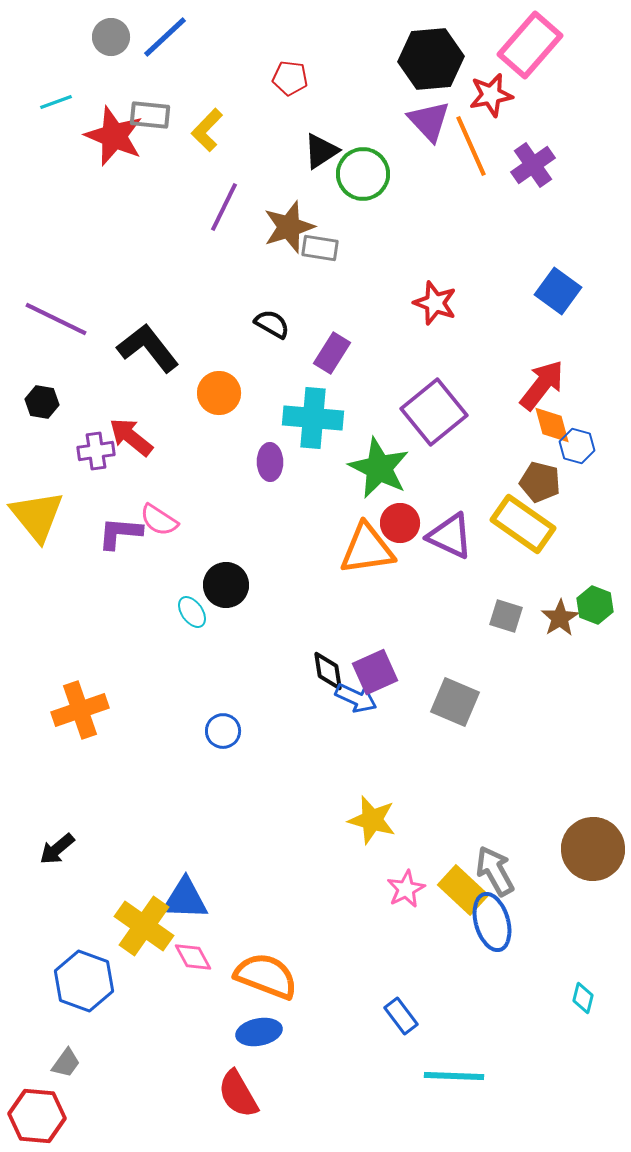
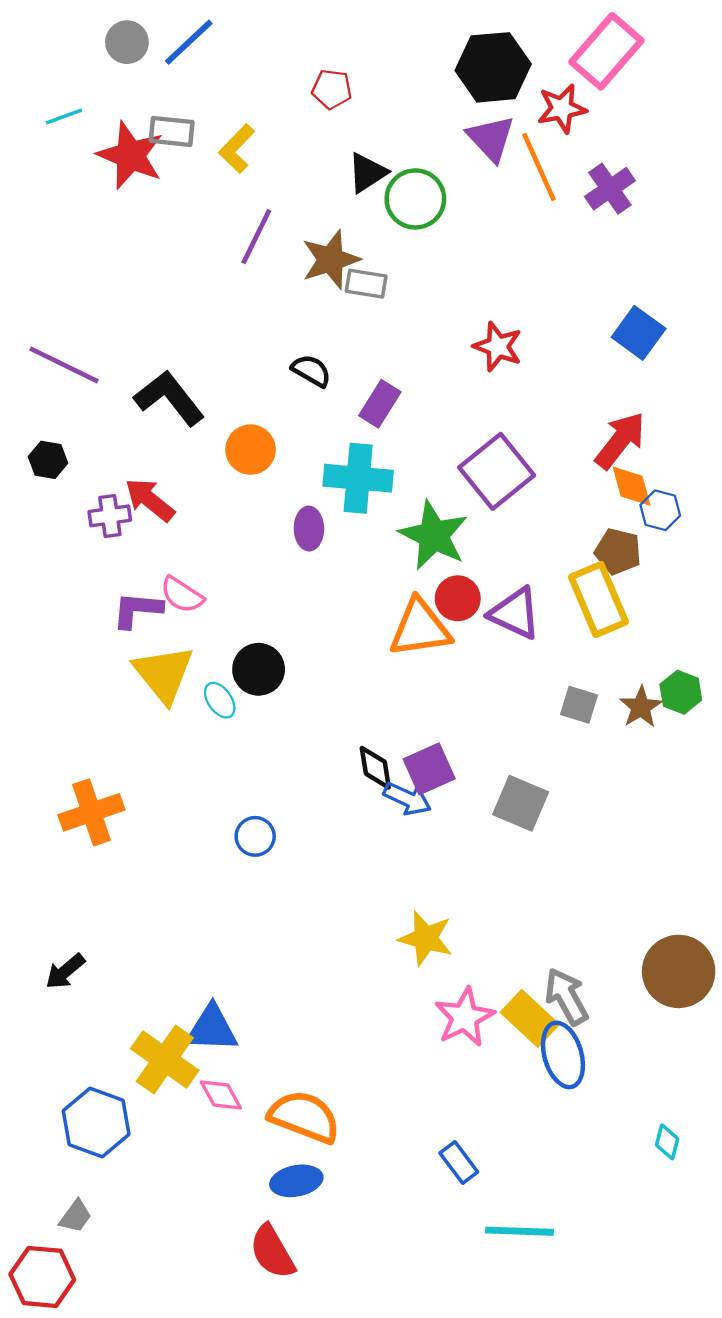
yellow triangle: (37, 516) -> (164, 674), moved
yellow rectangle: (523, 524) -> (598, 599), turned 32
pink star: (406, 889) -> (465, 1017), size x1.4

